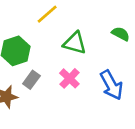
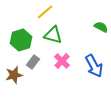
green triangle: (75, 43) -> (53, 35), moved

